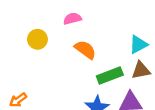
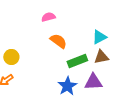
yellow circle: (37, 39) -> (11, 57), moved

